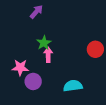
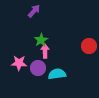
purple circle: (33, 81) -> (38, 68), moved
cyan semicircle: (73, 86) -> (57, 74), moved

